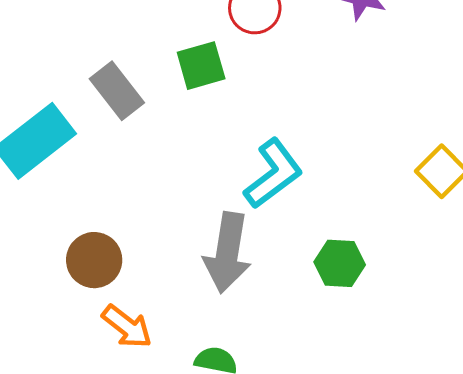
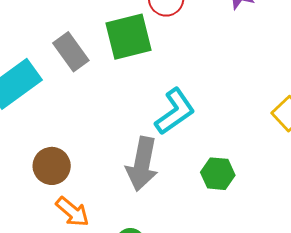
green square: (201, 66) -> (128, 37), size x1.4

